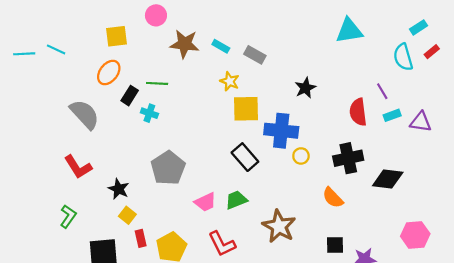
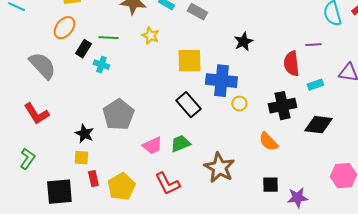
yellow star: (230, 81) -> (150, 36), moved
purple line: (382, 91) -> (313, 45), turned -63
cyan rectangle: (392, 115) -> (315, 85), moved
black star: (119, 189) -> (84, 134), moved
yellow square: (127, 215) -> (81, 158), turned -35

